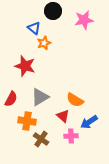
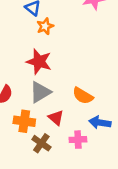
red star: (25, 66) -> (39, 62), moved
red triangle: (63, 116) -> (56, 118), moved
blue arrow: (89, 122) -> (100, 123), turned 42

